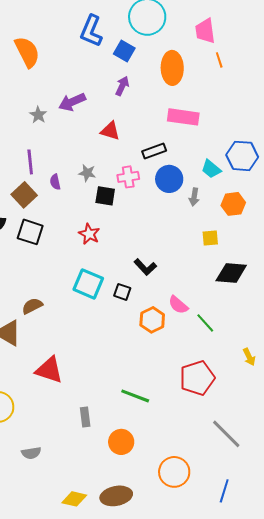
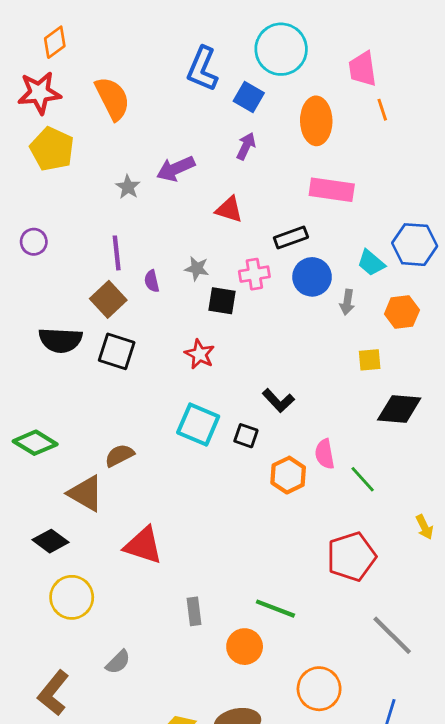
pink semicircle: (178, 305) -> (325, 454), turned 40
green line: (135, 396) -> (275, 609), moved
gray semicircle: (31, 453) -> (118, 662), turned -36

